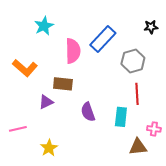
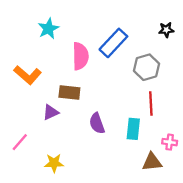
pink line: (18, 129) -> (20, 142), turned -36
yellow star: (49, 148) -> (54, 163), turned 30

